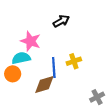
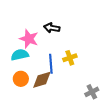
black arrow: (61, 21) -> (52, 28), moved, turned -140
orange circle: (13, 74) -> (21, 79), moved

